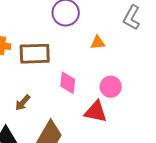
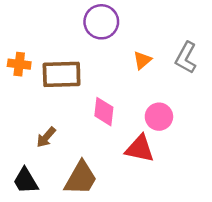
gray L-shape: (132, 18) -> (186, 58), moved
orange triangle: (98, 43) -> (142, 60), turned -35

